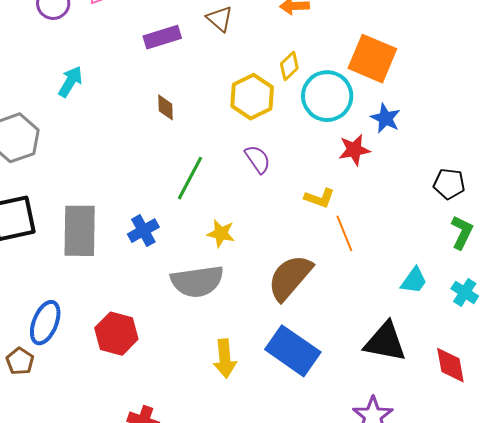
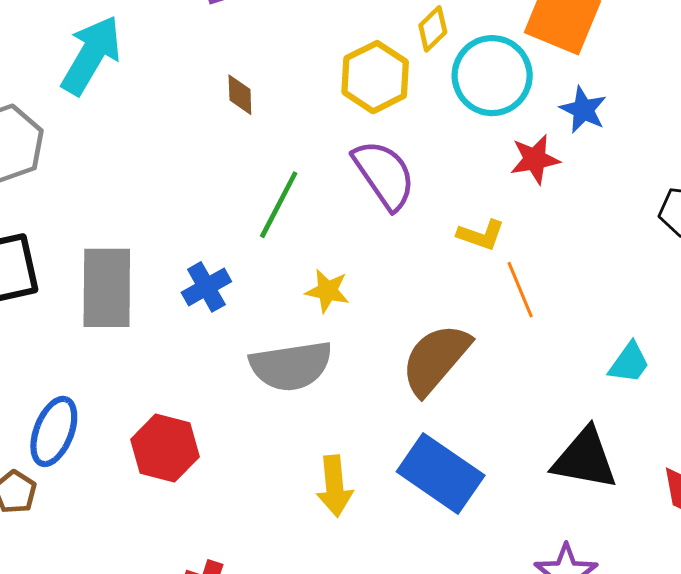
cyan arrow: (70, 82) -> (91, 55), size x1.6
purple semicircle: (258, 159) -> (384, 175), size x1.6

